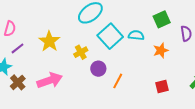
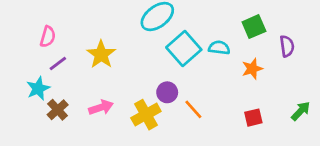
yellow cross: (81, 52) -> (146, 115), moved, size x1.5
pink arrow: (50, 80) -> (101, 107), size x0.7
orange line: (118, 81) -> (193, 109), turned -70

